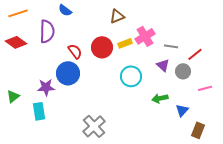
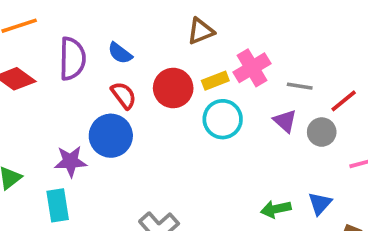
blue semicircle: (65, 10) -> (120, 53), moved
cyan circle: (131, 76) -> (223, 119), moved
green arrow: (160, 98) -> (276, 209), moved

